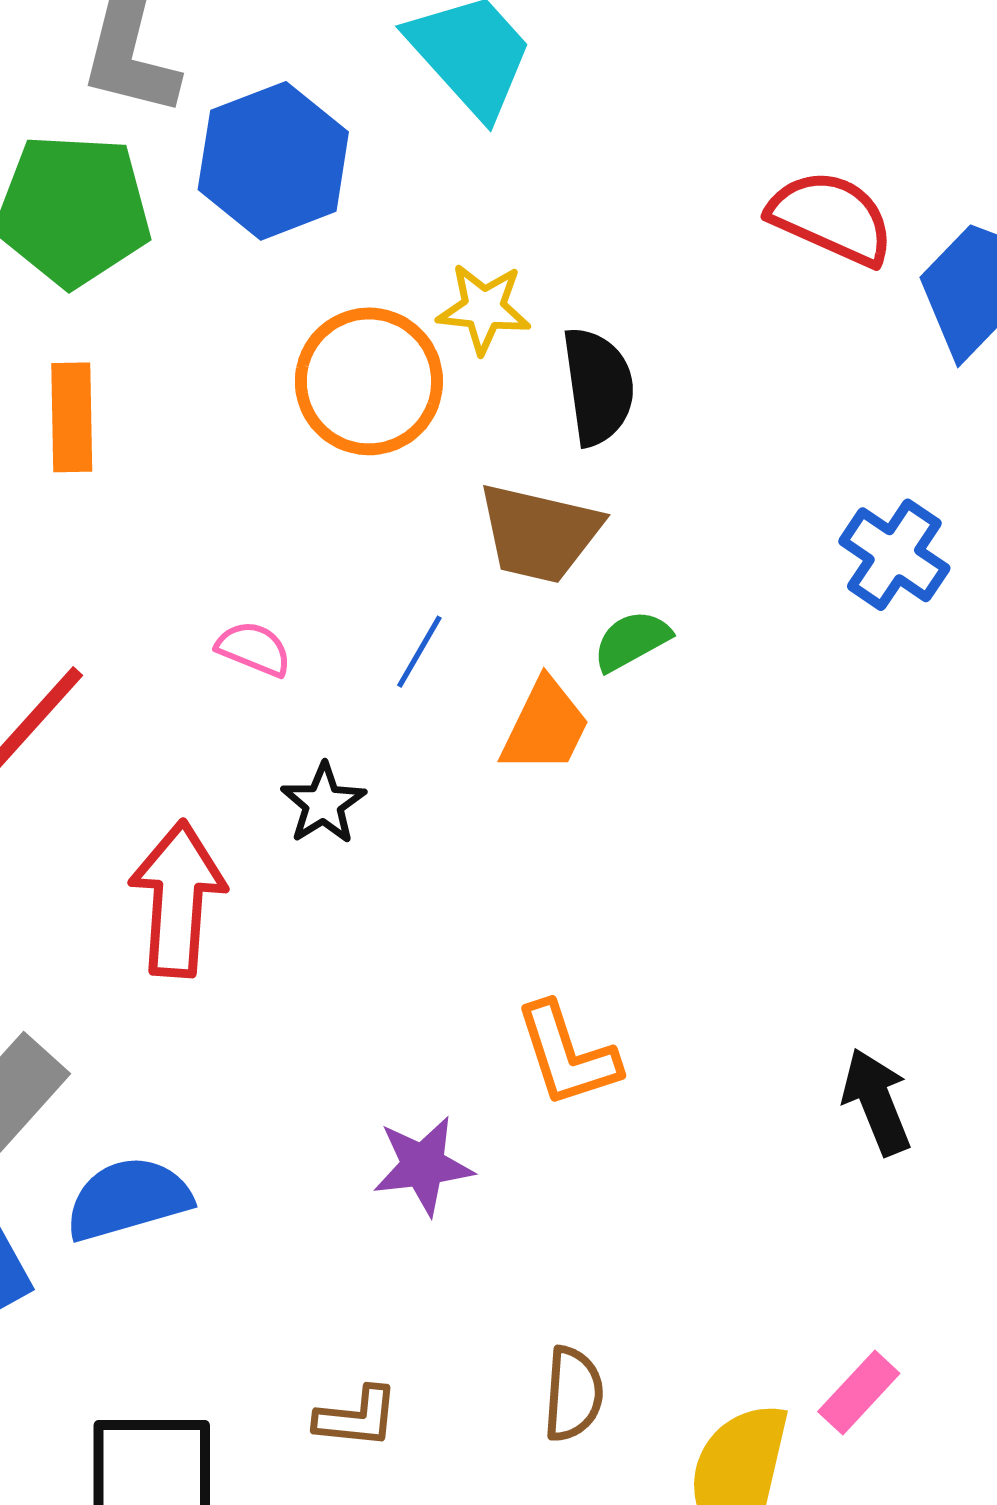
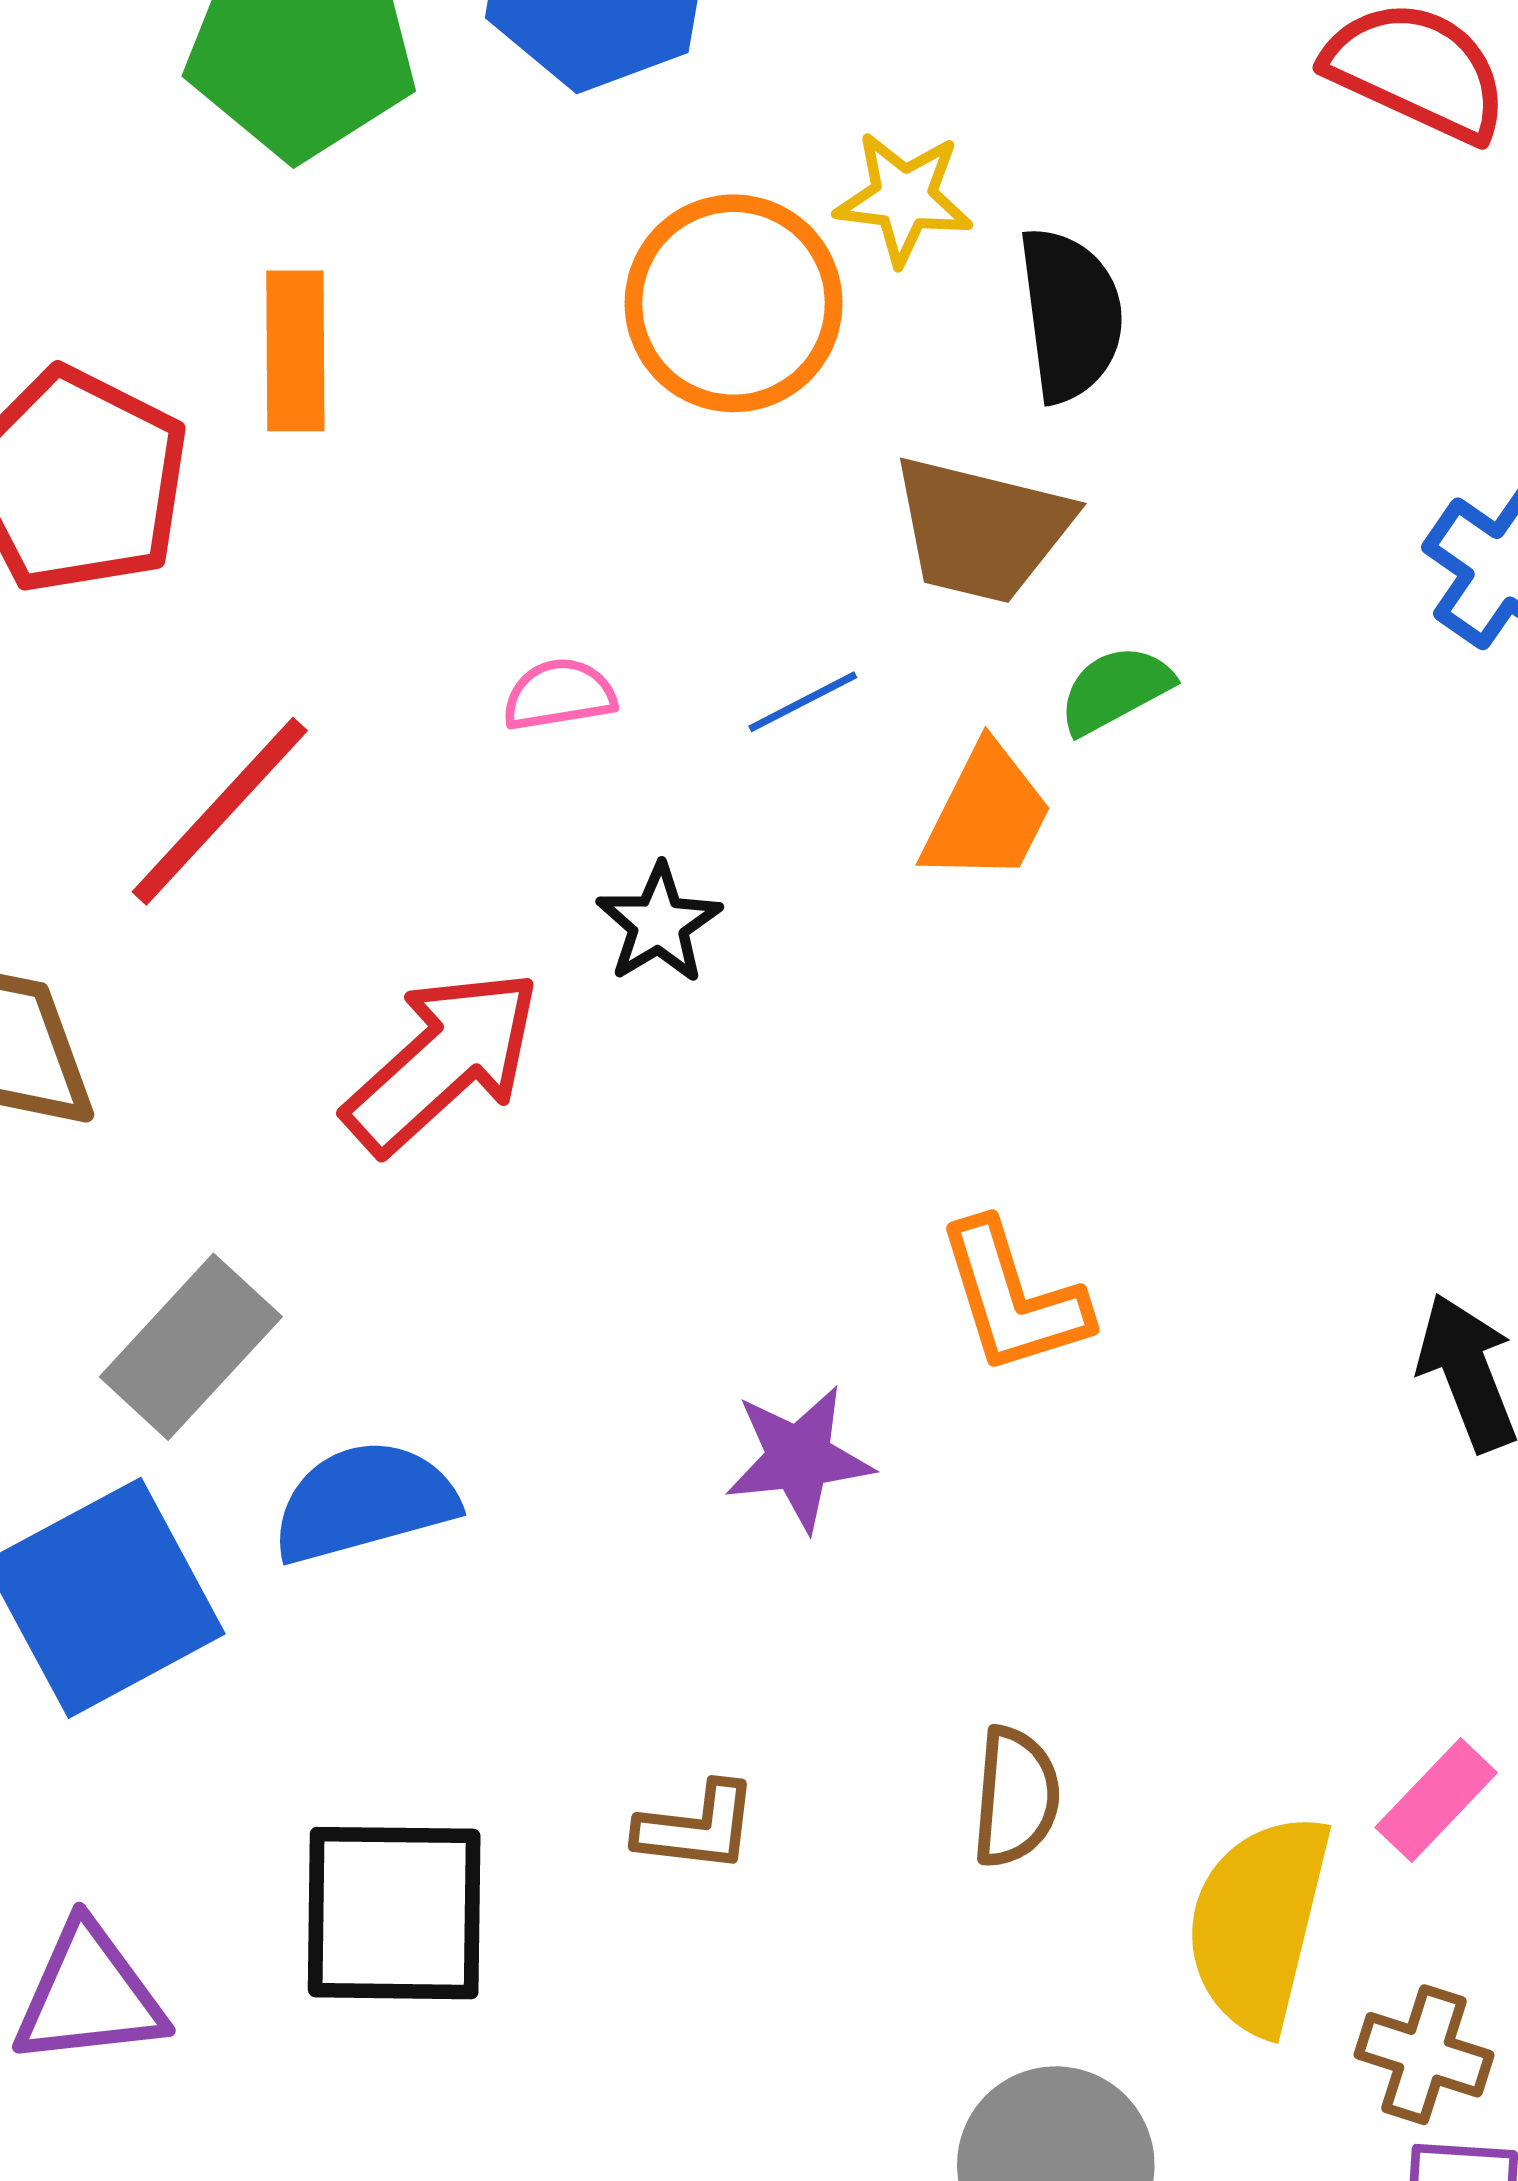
pink semicircle: (254, 649) -> (559, 695), turned -32
blue line: (419, 652) -> (803, 702), turned 32
red arrow: (178, 899) -> (443, 1061), turned 43

